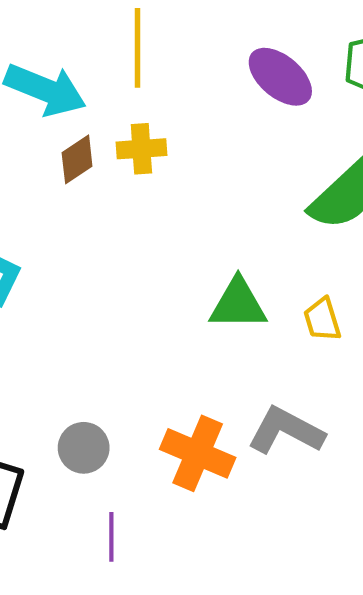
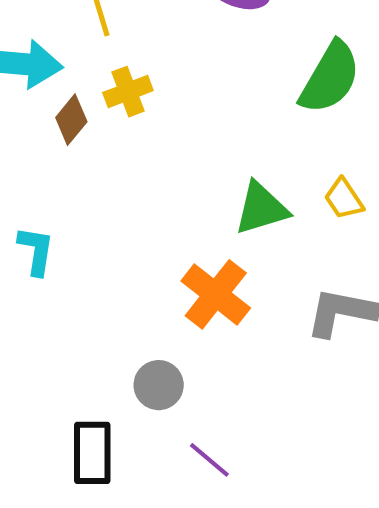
orange cross: (198, 453) -> (216, 294), moved, turned 32
purple line: (111, 537) -> (209, 460), turned -33

